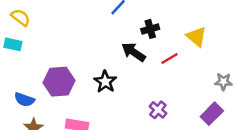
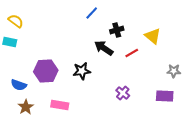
black star: (105, 82) -> (82, 71), turned 30
purple rectangle: (212, 114) -> (165, 96), turned 48

